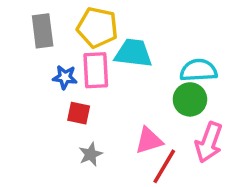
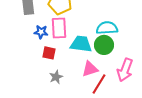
cyan trapezoid: (133, 53) -> (81, 44), moved
cyan semicircle: (199, 70) -> (107, 28), moved
green circle: (190, 99) -> (104, 45), moved

